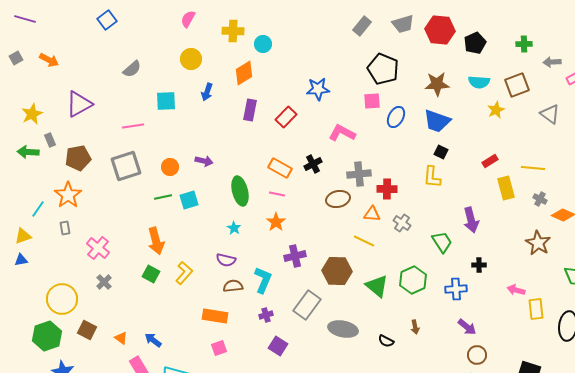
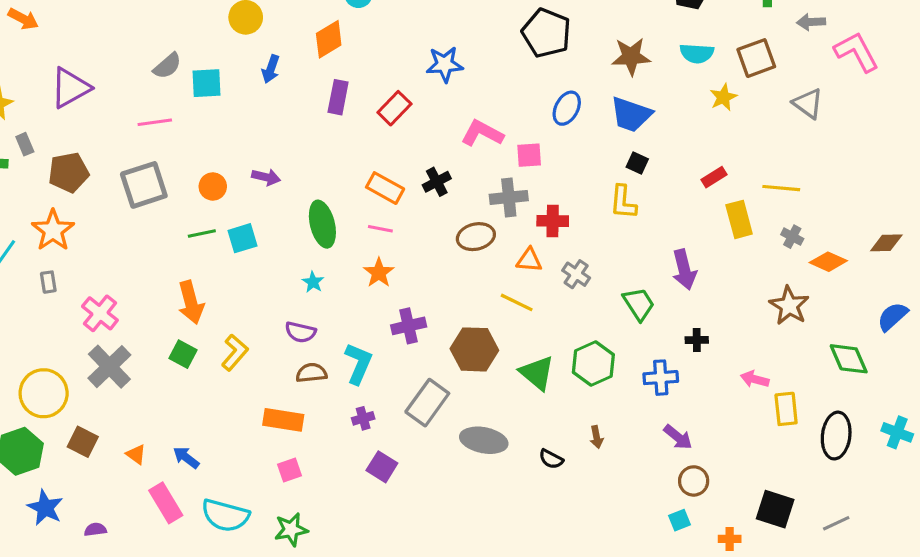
gray semicircle: (132, 69) -> (167, 66), moved
pink square: (372, 101) -> (529, 155), moved
gray cross: (104, 282) -> (109, 367), size x1.8

